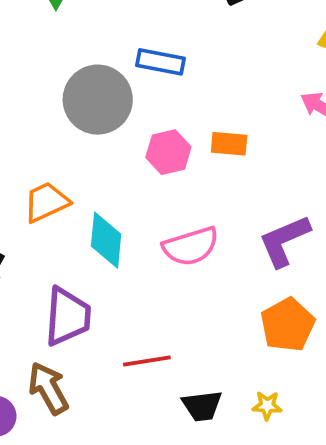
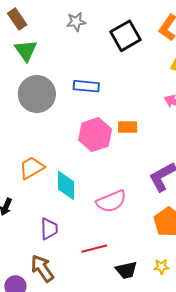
gray circle: (98, 100) -> (37, 94), moved
pink hexagon: (168, 152) -> (95, 135), size x1.4
pink semicircle: (191, 246) -> (111, 201), moved
purple trapezoid: (68, 317) -> (49, 229), size x0.7

